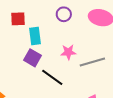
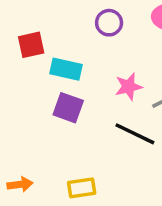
cyan rectangle: (35, 36) -> (66, 69), turned -60
black line: (52, 77) -> (135, 134), moved

